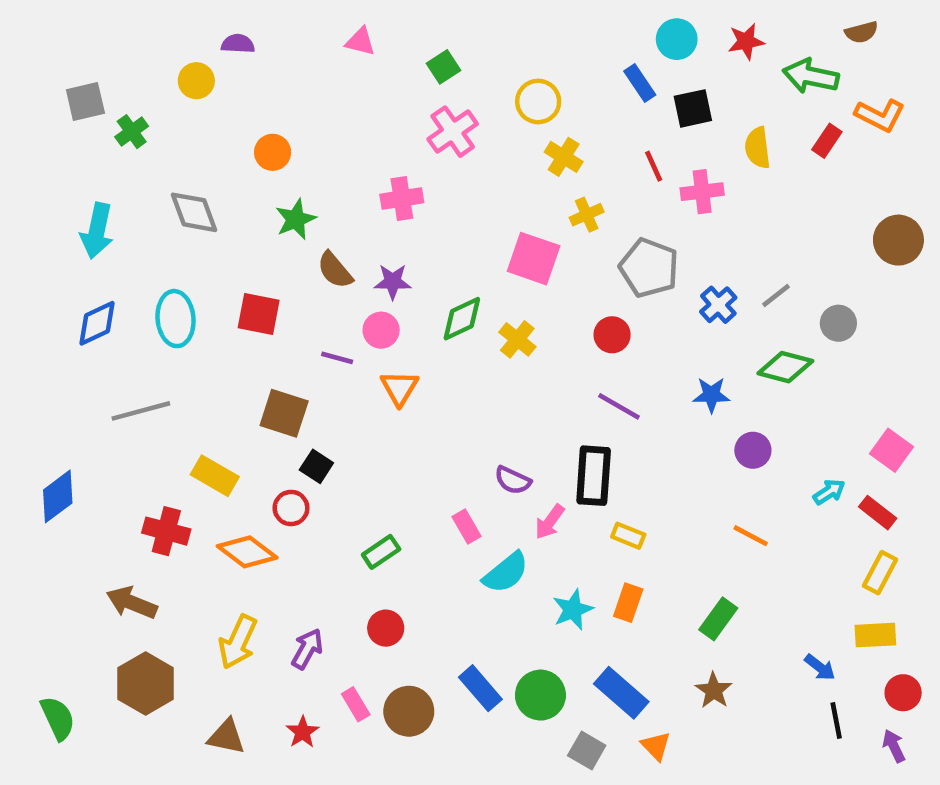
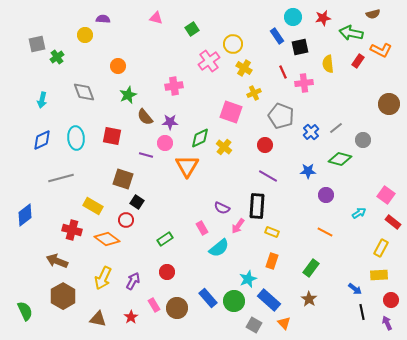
pink cross: (453, 132) -> (209, 61), moved
cyan arrow: (97, 231) -> (42, 100), size x0.7
orange triangle: (400, 388) -> (187, 166), moved, size x1.4
red rectangle: (878, 513) -> (393, 222), moved
cyan star: (573, 610) -> (248, 279), moved

